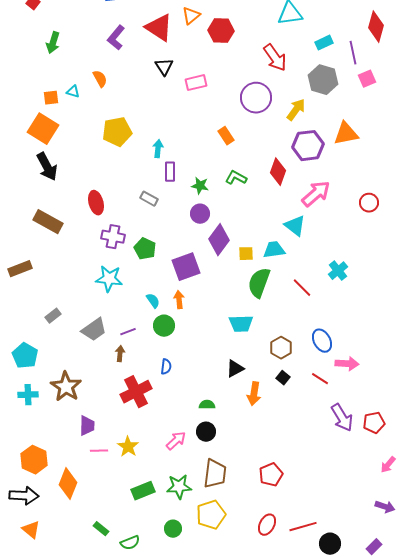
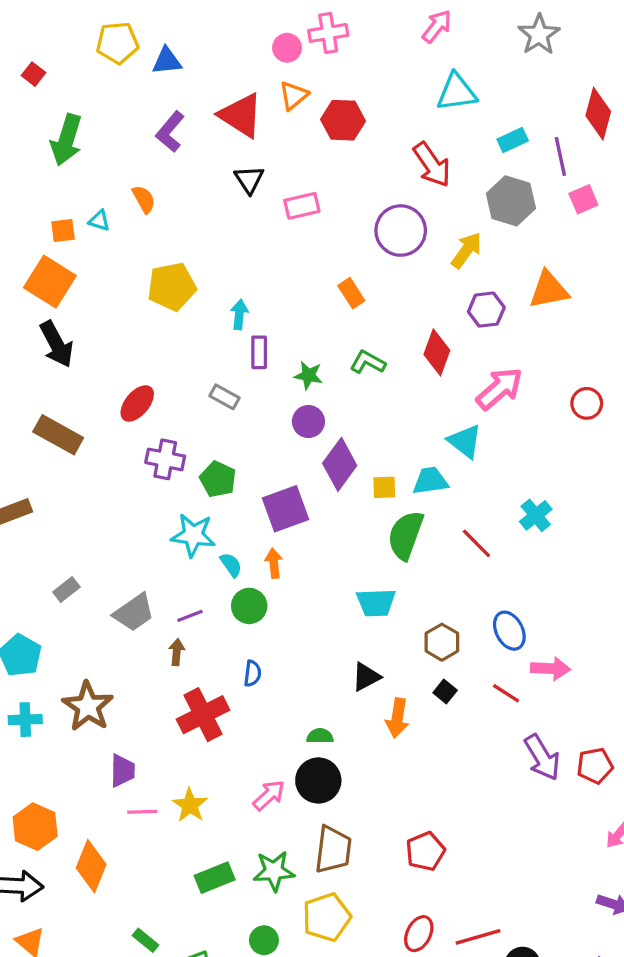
green arrow: (53, 43) -> (66, 140), size x1.4
purple hexagon: (308, 146) -> (486, 310), size x0.7
red ellipse: (96, 203) -> (137, 403), turned 55
cyan star: (109, 279) -> (193, 535), moved
black circle: (206, 432) -> (318, 780), size x1.4

